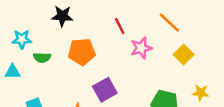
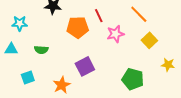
orange pentagon: (82, 52) -> (78, 27), moved
green semicircle: (42, 58) -> (41, 50), moved
yellow star: (201, 93) -> (168, 65), moved

